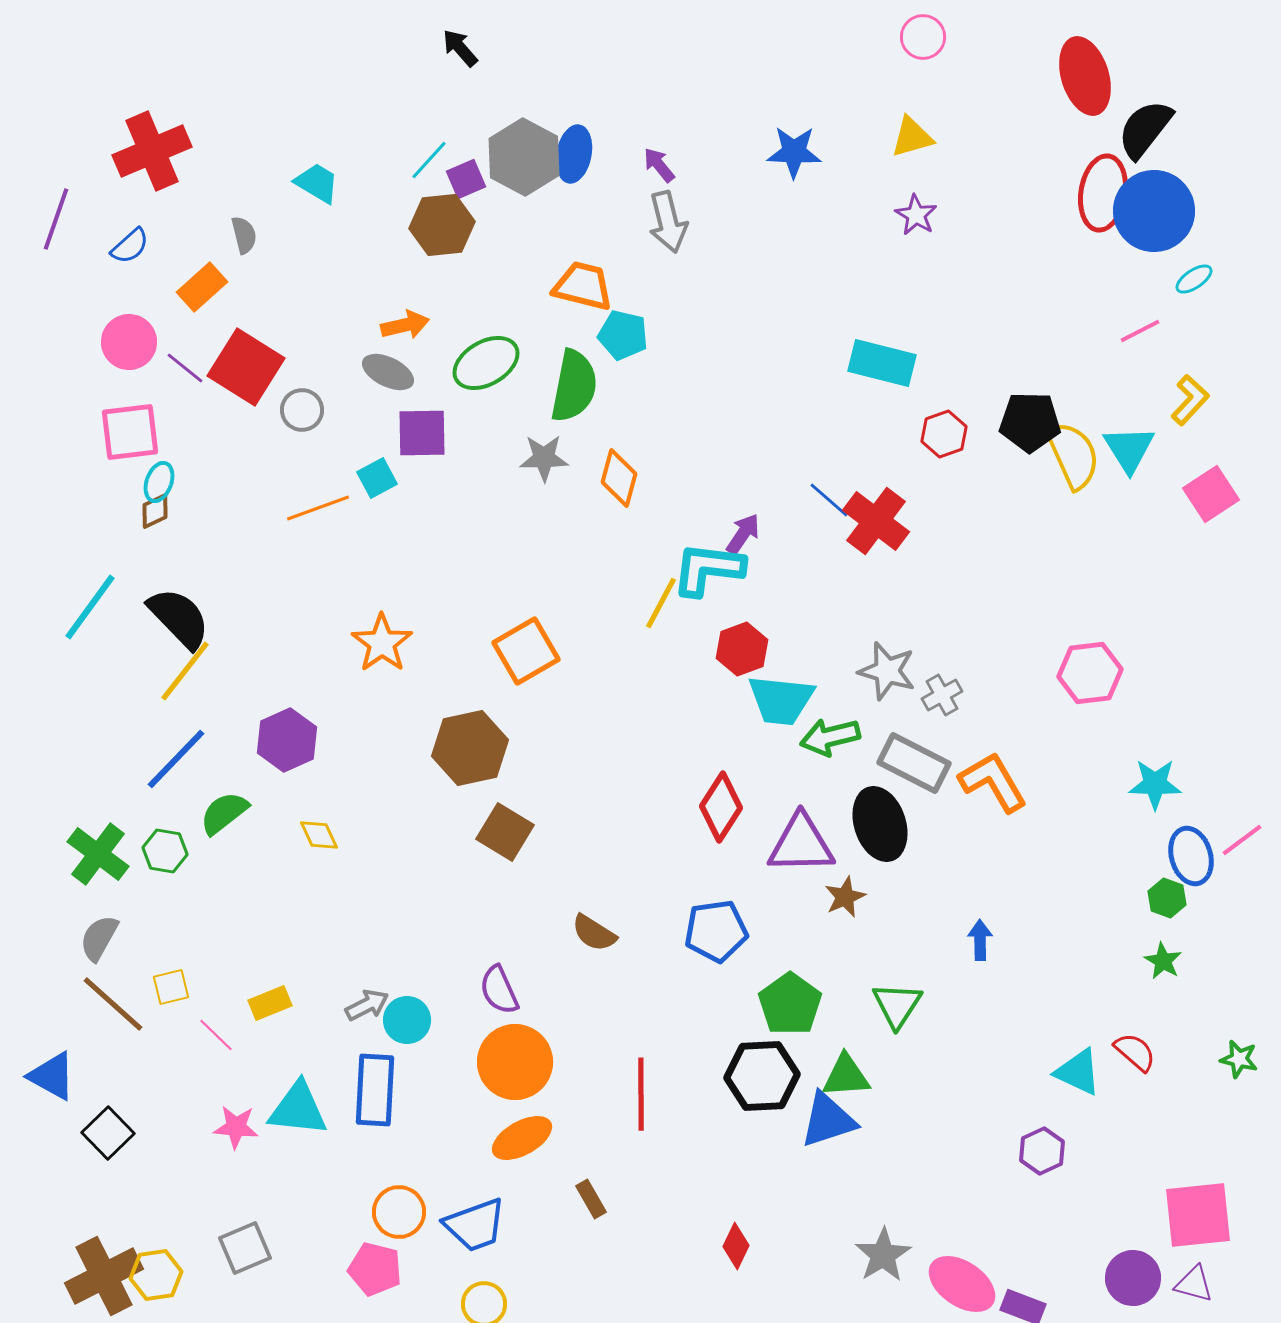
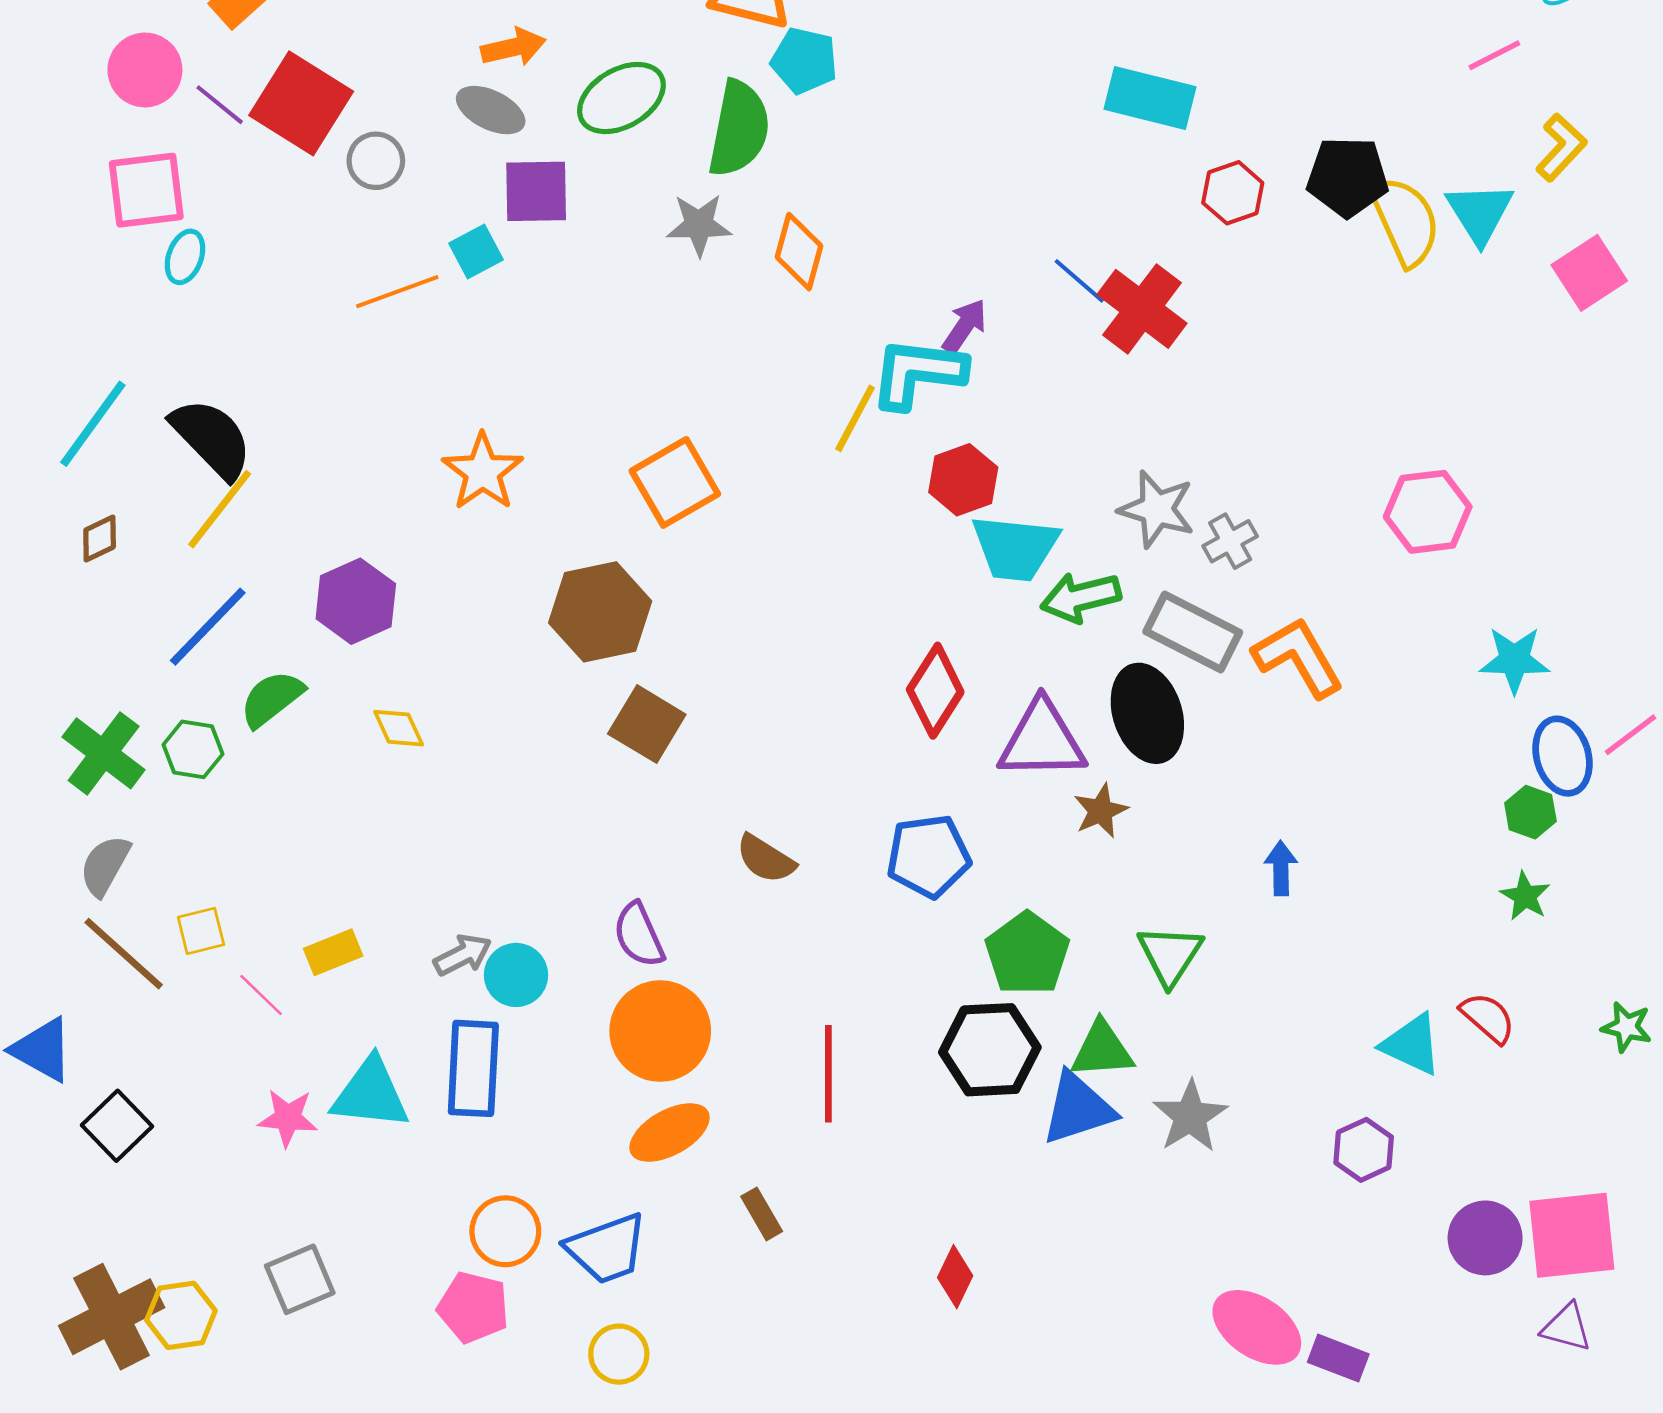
brown diamond: (155, 511) -> (100, 539), moved
gray star: (883, 1255) -> (1190, 1116), moved
purple circle: (1133, 1278) -> (1485, 1238), moved

